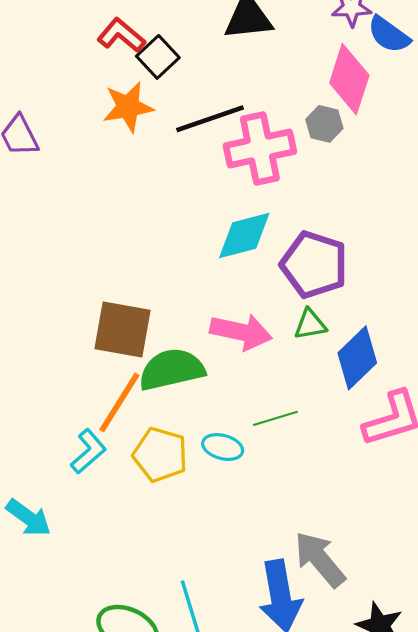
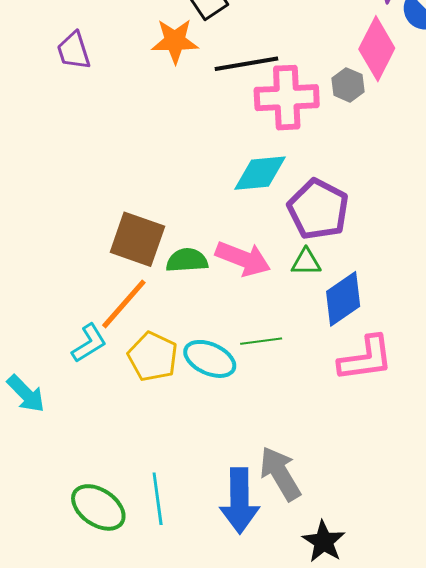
green semicircle: (172, 369) -> (187, 260), moved, size x0.7
cyan ellipse: (223, 447) -> (210, 359), size x1.4

